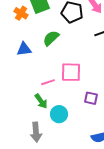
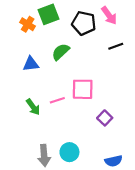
purple square: (91, 98) -> (105, 118), turned 32
green arrow: (41, 101) -> (33, 107), moved
cyan circle: (59, 114) -> (69, 152), moved

